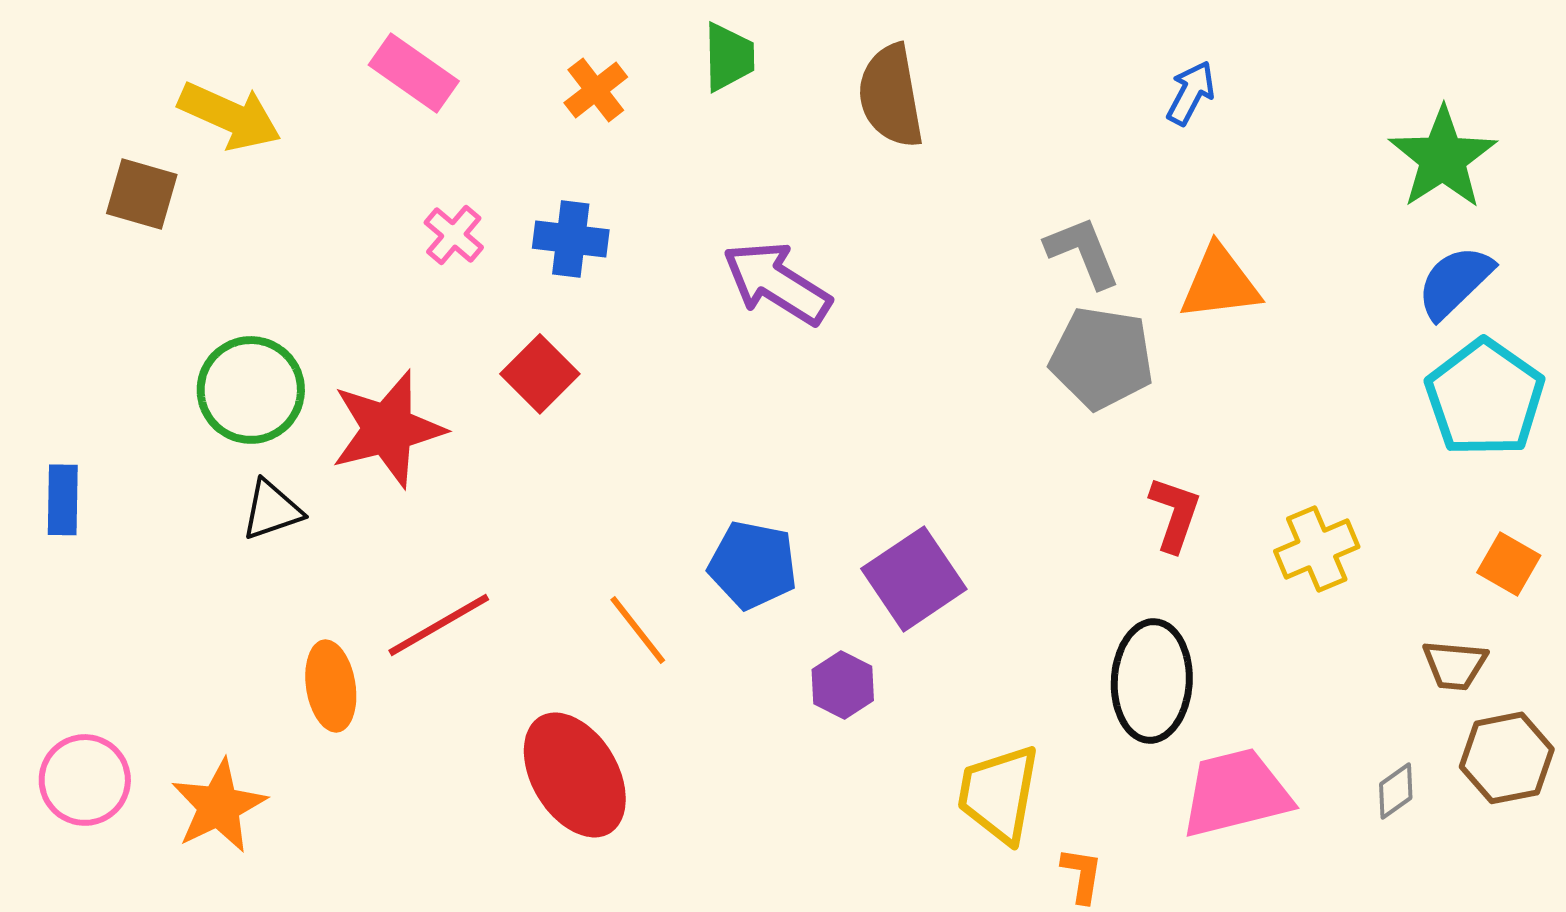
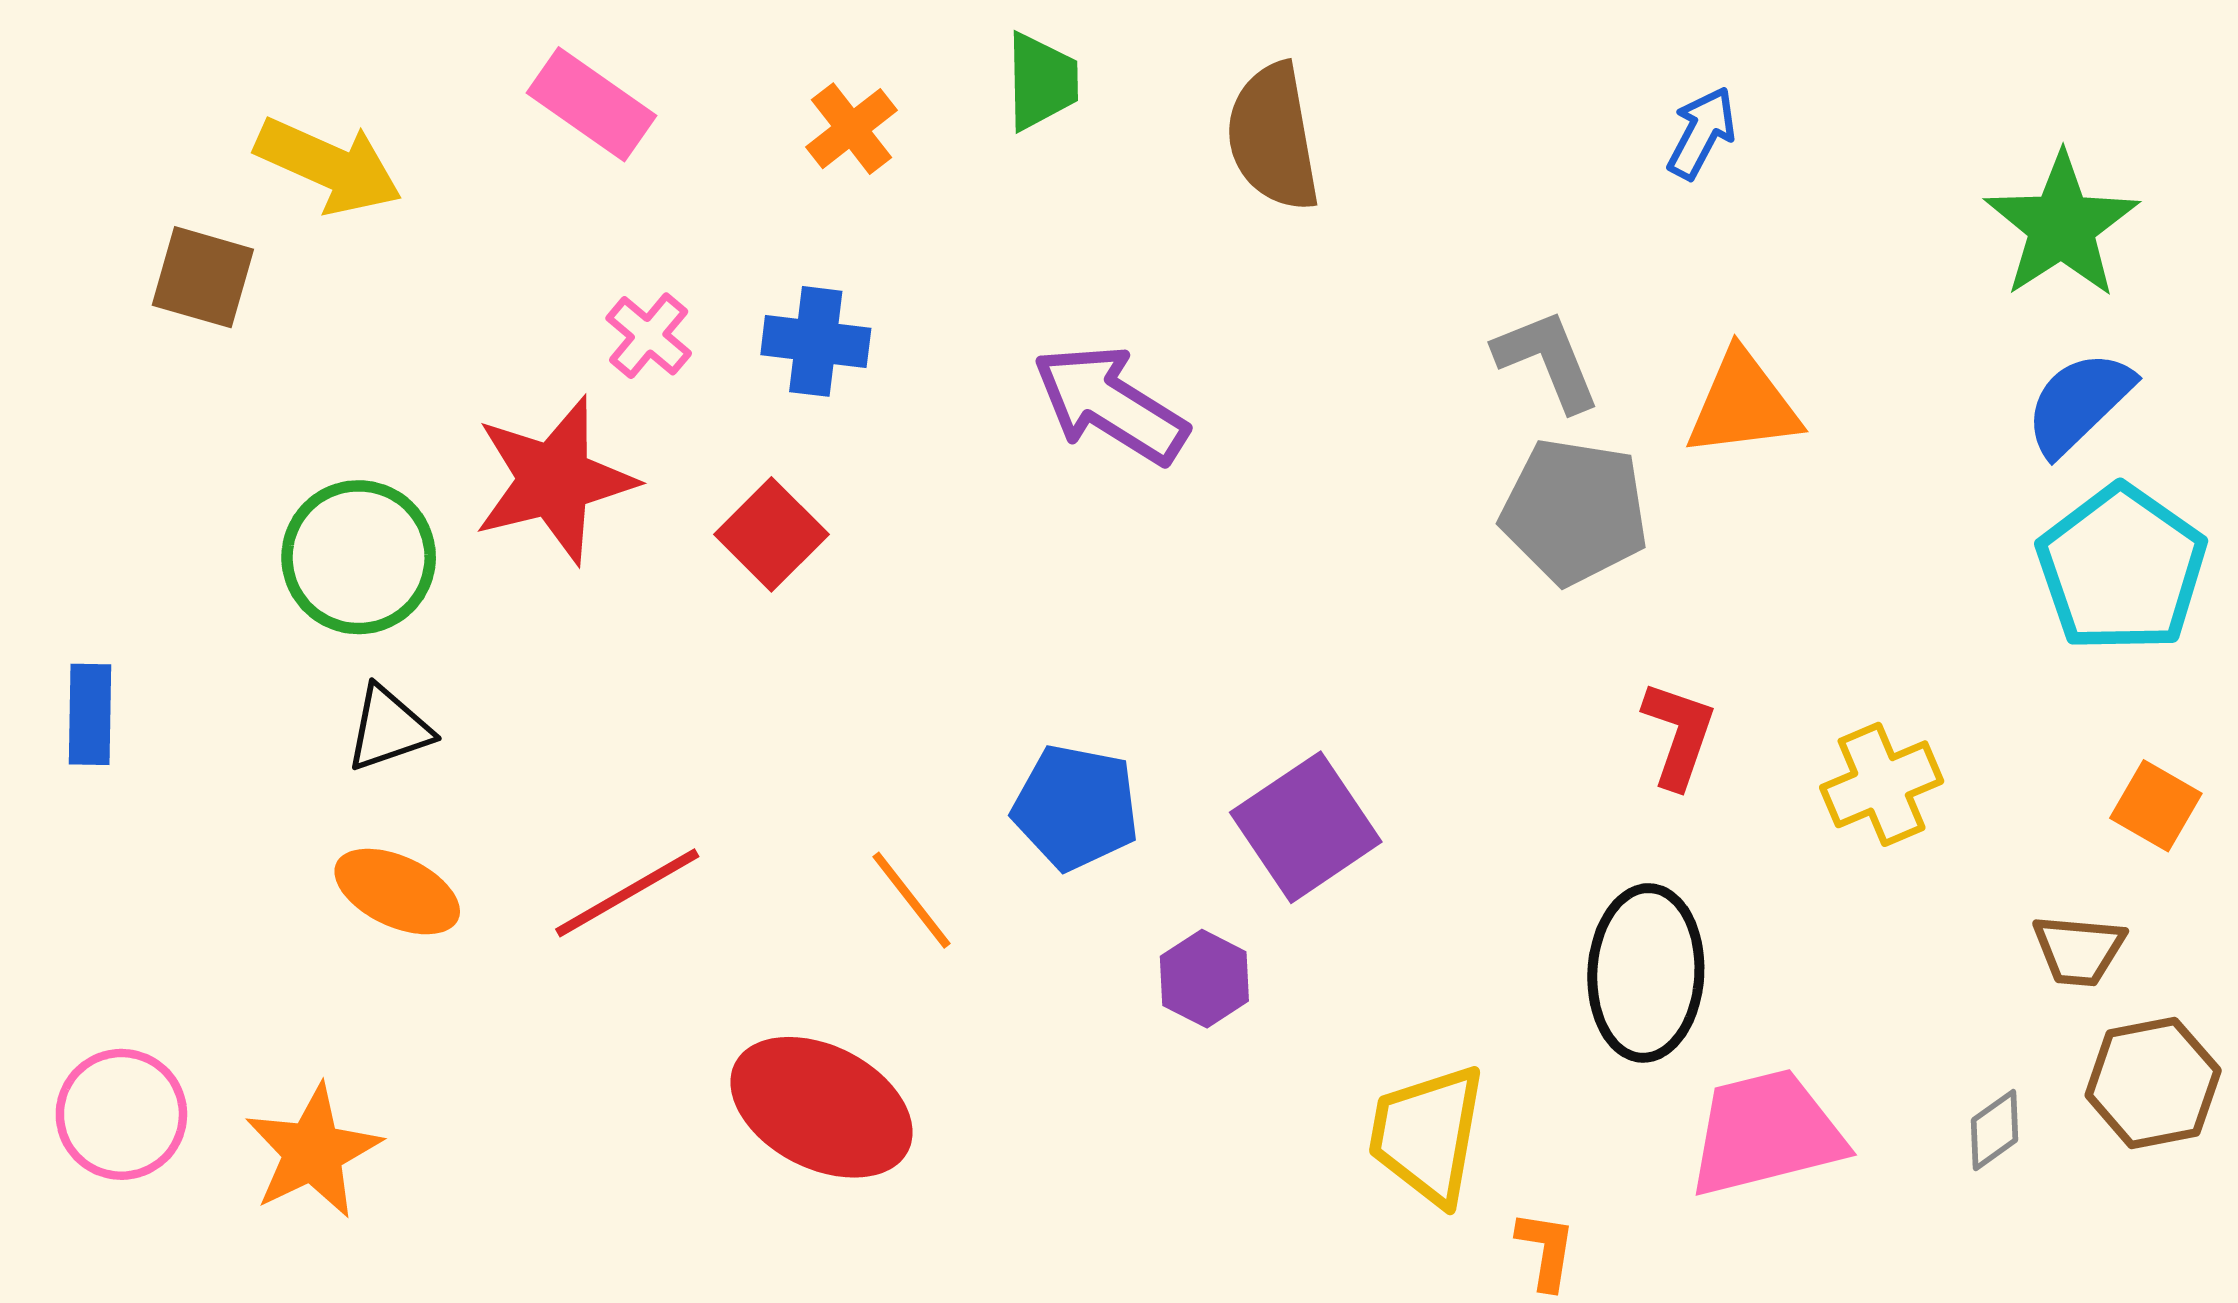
red star: (388, 429) -> (554, 480), moved
orange ellipse: (331, 686) -> (397, 892), moved, turned -56
red ellipse: (575, 775) -> (822, 1107), turned -32

